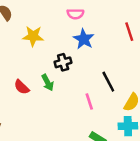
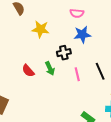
blue star: (84, 39) -> (82, 35), turned 30
pink line: (89, 101) -> (77, 74), moved

